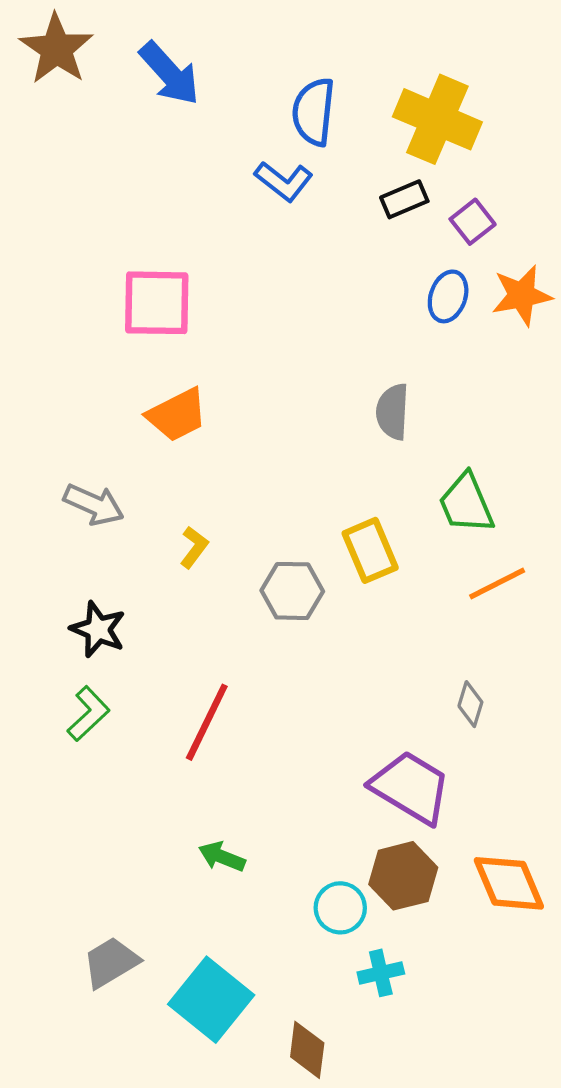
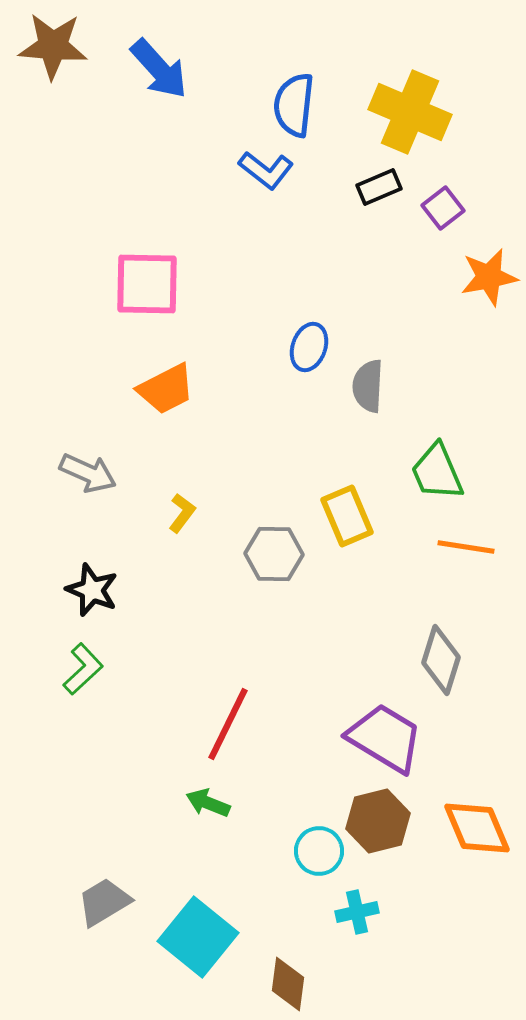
brown star: (56, 49) -> (53, 46), turned -30
blue ellipse: (448, 296) -> (309, 347), moved
orange line: (497, 583) -> (466, 547), turned 36
gray diamond: (470, 704) -> (441, 660), size x1.6
red line: (207, 722) -> (228, 724), moved

